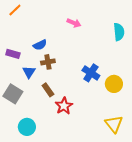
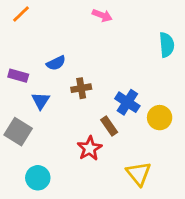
pink arrow: (74, 23) -> (102, 15), moved
brown cross: (48, 62) -> (81, 88), moved
brown rectangle: (48, 90) -> (109, 126), moved
yellow triangle: (114, 124) -> (139, 174), moved

